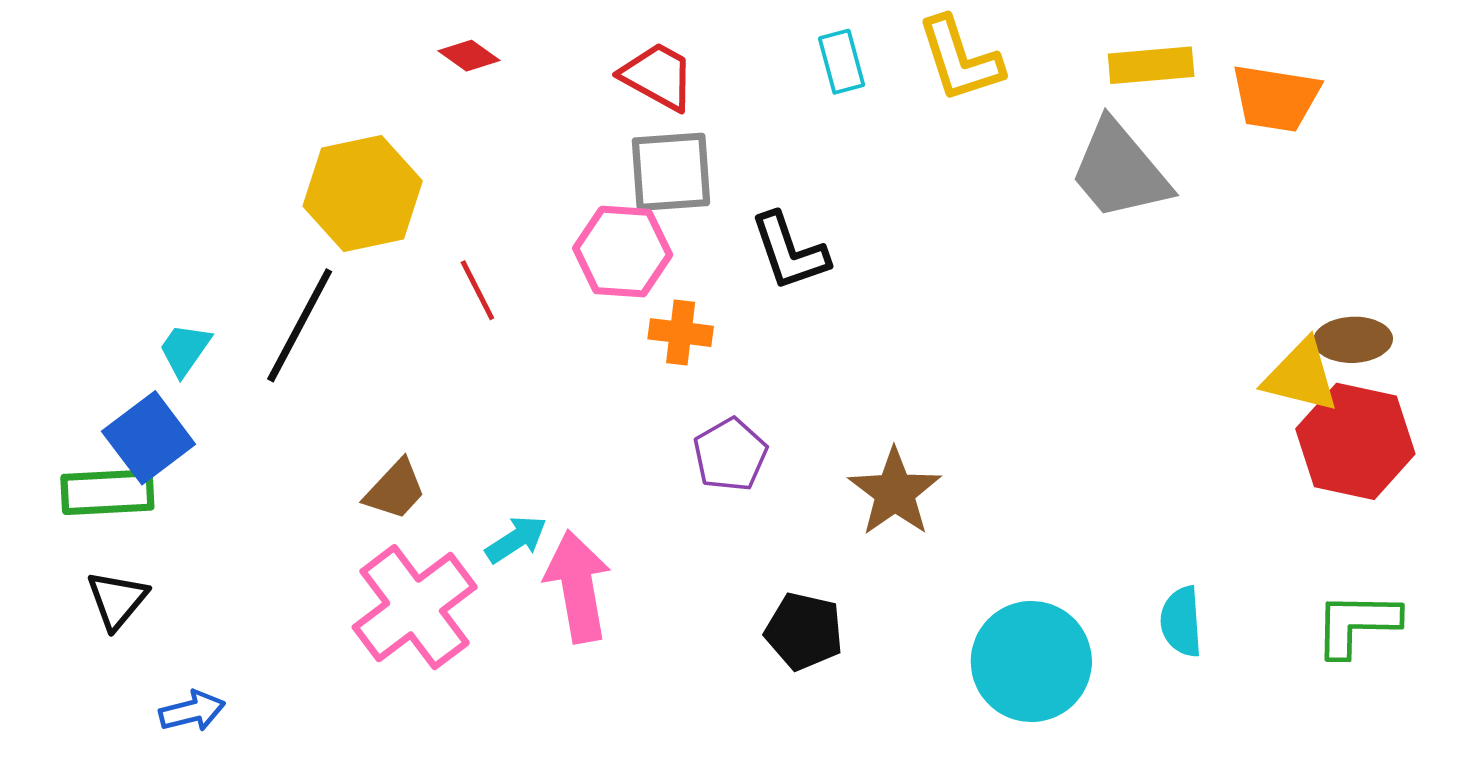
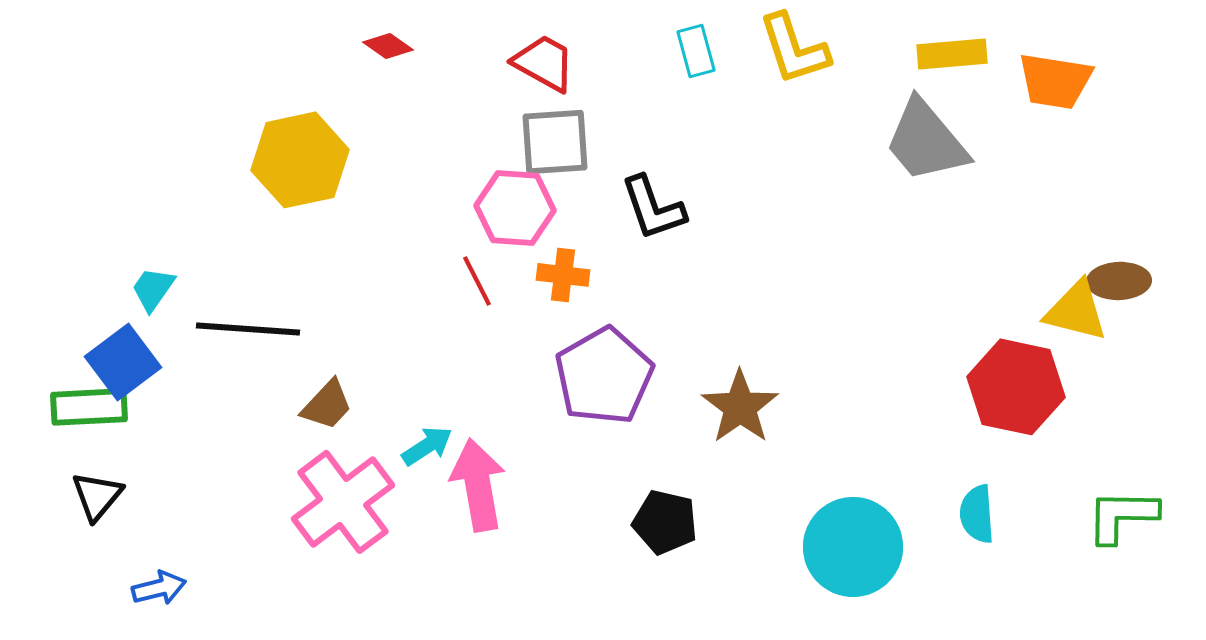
red line: (477, 290) -> (477, 281), moved
black line: (300, 325) -> (248, 329), moved, turned 66
red hexagon: (1355, 441) -> (1016, 387), moved
purple pentagon: (730, 455) -> (604, 376), size x1.6

